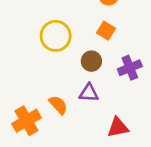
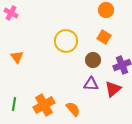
orange semicircle: (58, 105) -> (73, 109), moved
red triangle: (118, 127) -> (113, 89), moved, turned -30

